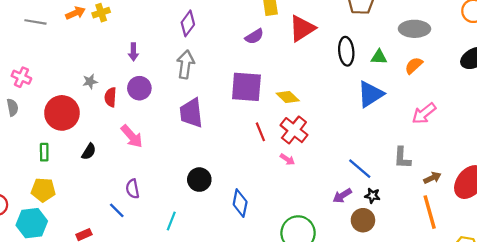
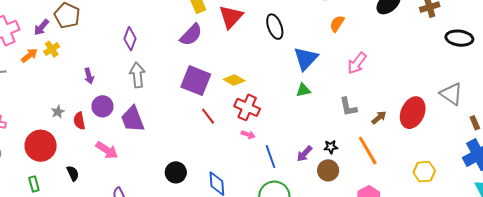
purple semicircle: (254, 36) -> (191, 35), size x1.4
green triangle: (379, 57) -> (303, 90), moved
purple square: (246, 87) -> (196, 81), turned 32
purple trapezoid: (191, 113) -> (133, 119), moved
red line: (260, 132) -> (208, 116), moved
black semicircle: (89, 152) -> (73, 173), turned -42
blue line: (360, 169) -> (271, 157), moved, turned 45
orange line: (430, 212) -> (368, 151), moved

